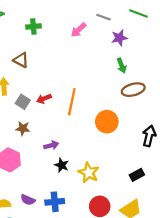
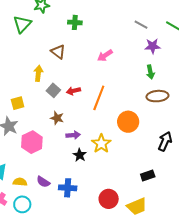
pink arrow: (78, 30) -> (105, 55), moved
brown star: (23, 128) -> (57, 118), moved
yellow star: (89, 173) -> (101, 144), moved

